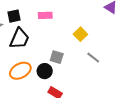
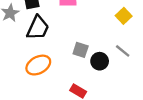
yellow square: (80, 34) -> (124, 16), moved
black circle: (45, 71) -> (100, 61), moved

